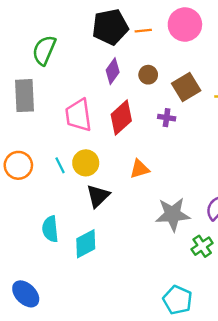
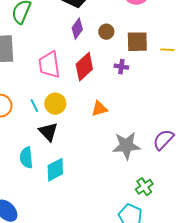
brown square: (186, 87) -> (137, 42), turned 30
black triangle: (98, 196) -> (48, 132), moved, turned -30
green cross: (202, 246) -> (144, 187), moved

